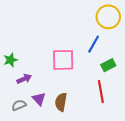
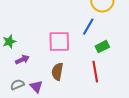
purple triangle: (39, 99) -> (36, 87), moved
brown semicircle: (61, 102) -> (57, 72), moved

